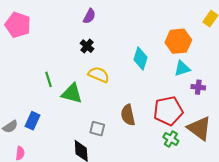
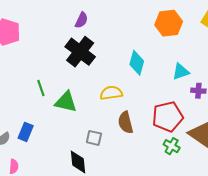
orange hexagon: (178, 41) -> (169, 23), moved
black cross: (87, 46) -> (80, 52), size x2.0
yellow semicircle: (99, 75) -> (111, 93), moved, turned -30

